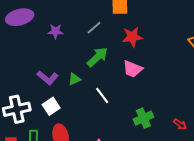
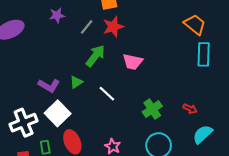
purple star: (56, 31) -> (57, 15), moved
red star: (132, 37) -> (113, 27), moved
white square: (51, 106) -> (58, 113), size x1.4

